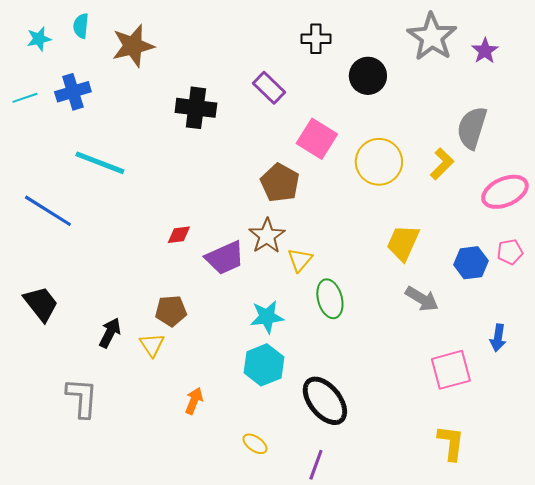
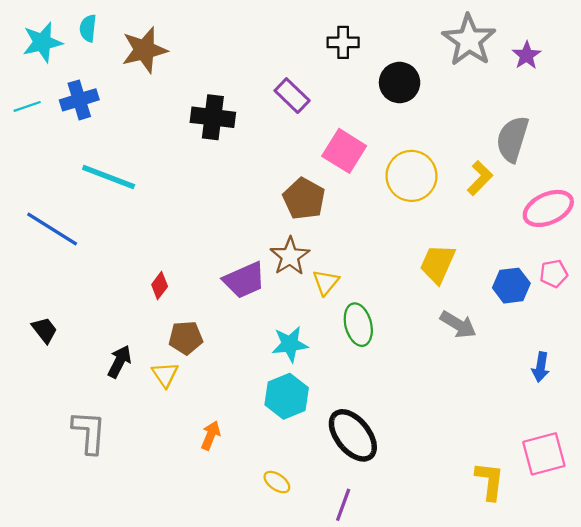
cyan star: (39, 39) -> (42, 42), size x1.5
red diamond: (179, 235) -> (160, 286), moved, turned -45
black trapezoid: (41, 304) -> (45, 330), size x0.7
pink square: (451, 370) -> (544, 454), moved

